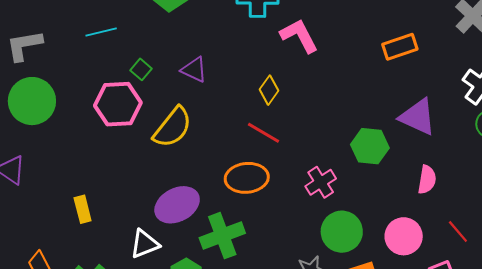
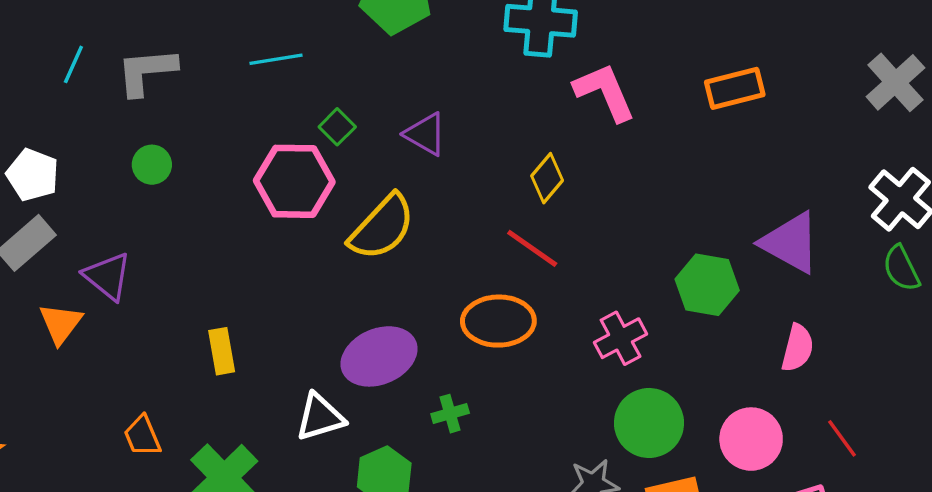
orange rectangle: (400, 47) -> (735, 88), moved
green circle: (32, 101) -> (152, 165), size x0.5
green cross: (222, 236) -> (450, 414), size x0.5

